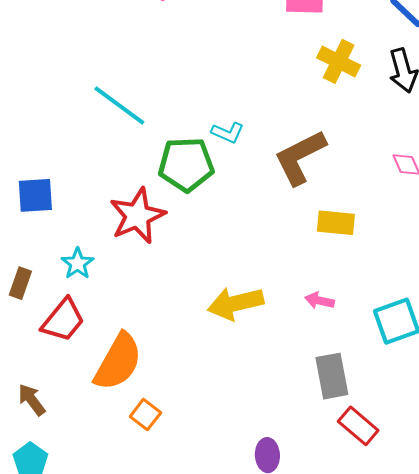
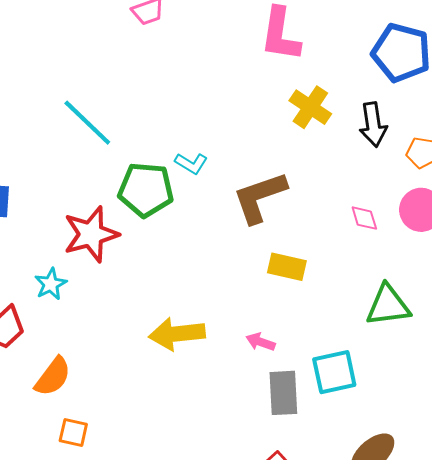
cyan star: (78, 264) -> (51, 284), moved
orange semicircle: (118, 362) -> (53, 377), size x0.7
gray rectangle: (332, 376) -> (283, 393), moved
orange square: (145, 415) -> (73, 432), turned -32

